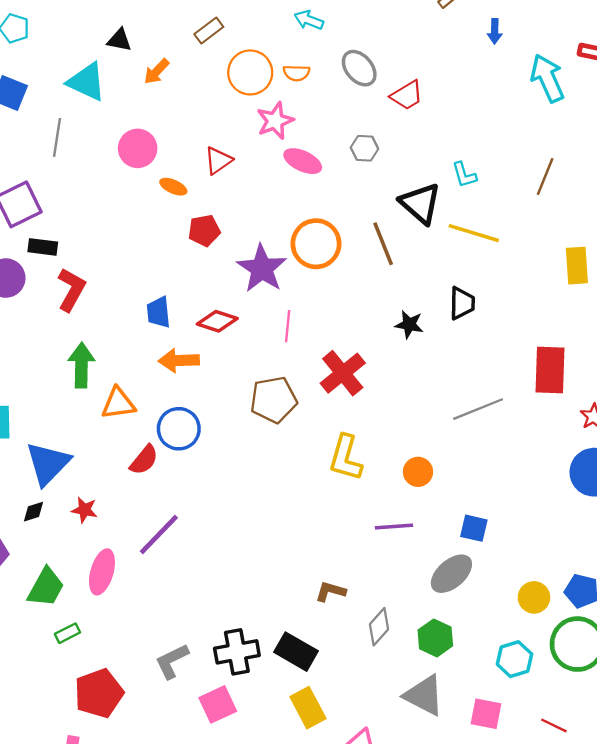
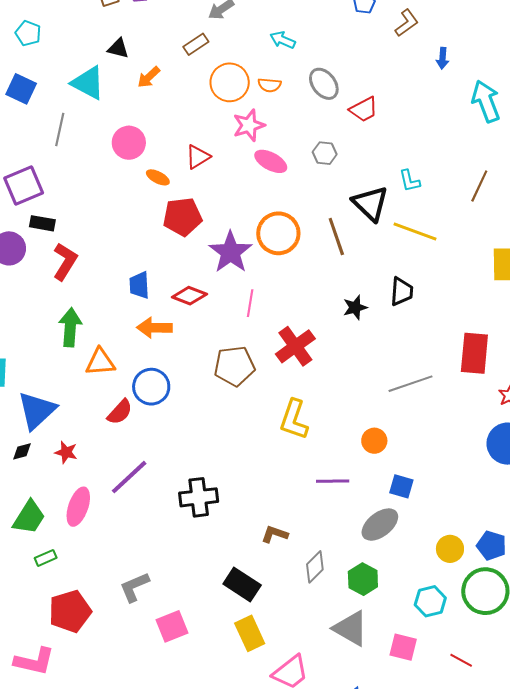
red pentagon: (204, 231) -> (182, 217), size x1.4
black star: (409, 325) -> (355, 307), turned -30
orange circle: (418, 472) -> (374, 441), moved
black cross: (237, 652) -> (199, 497), moved

